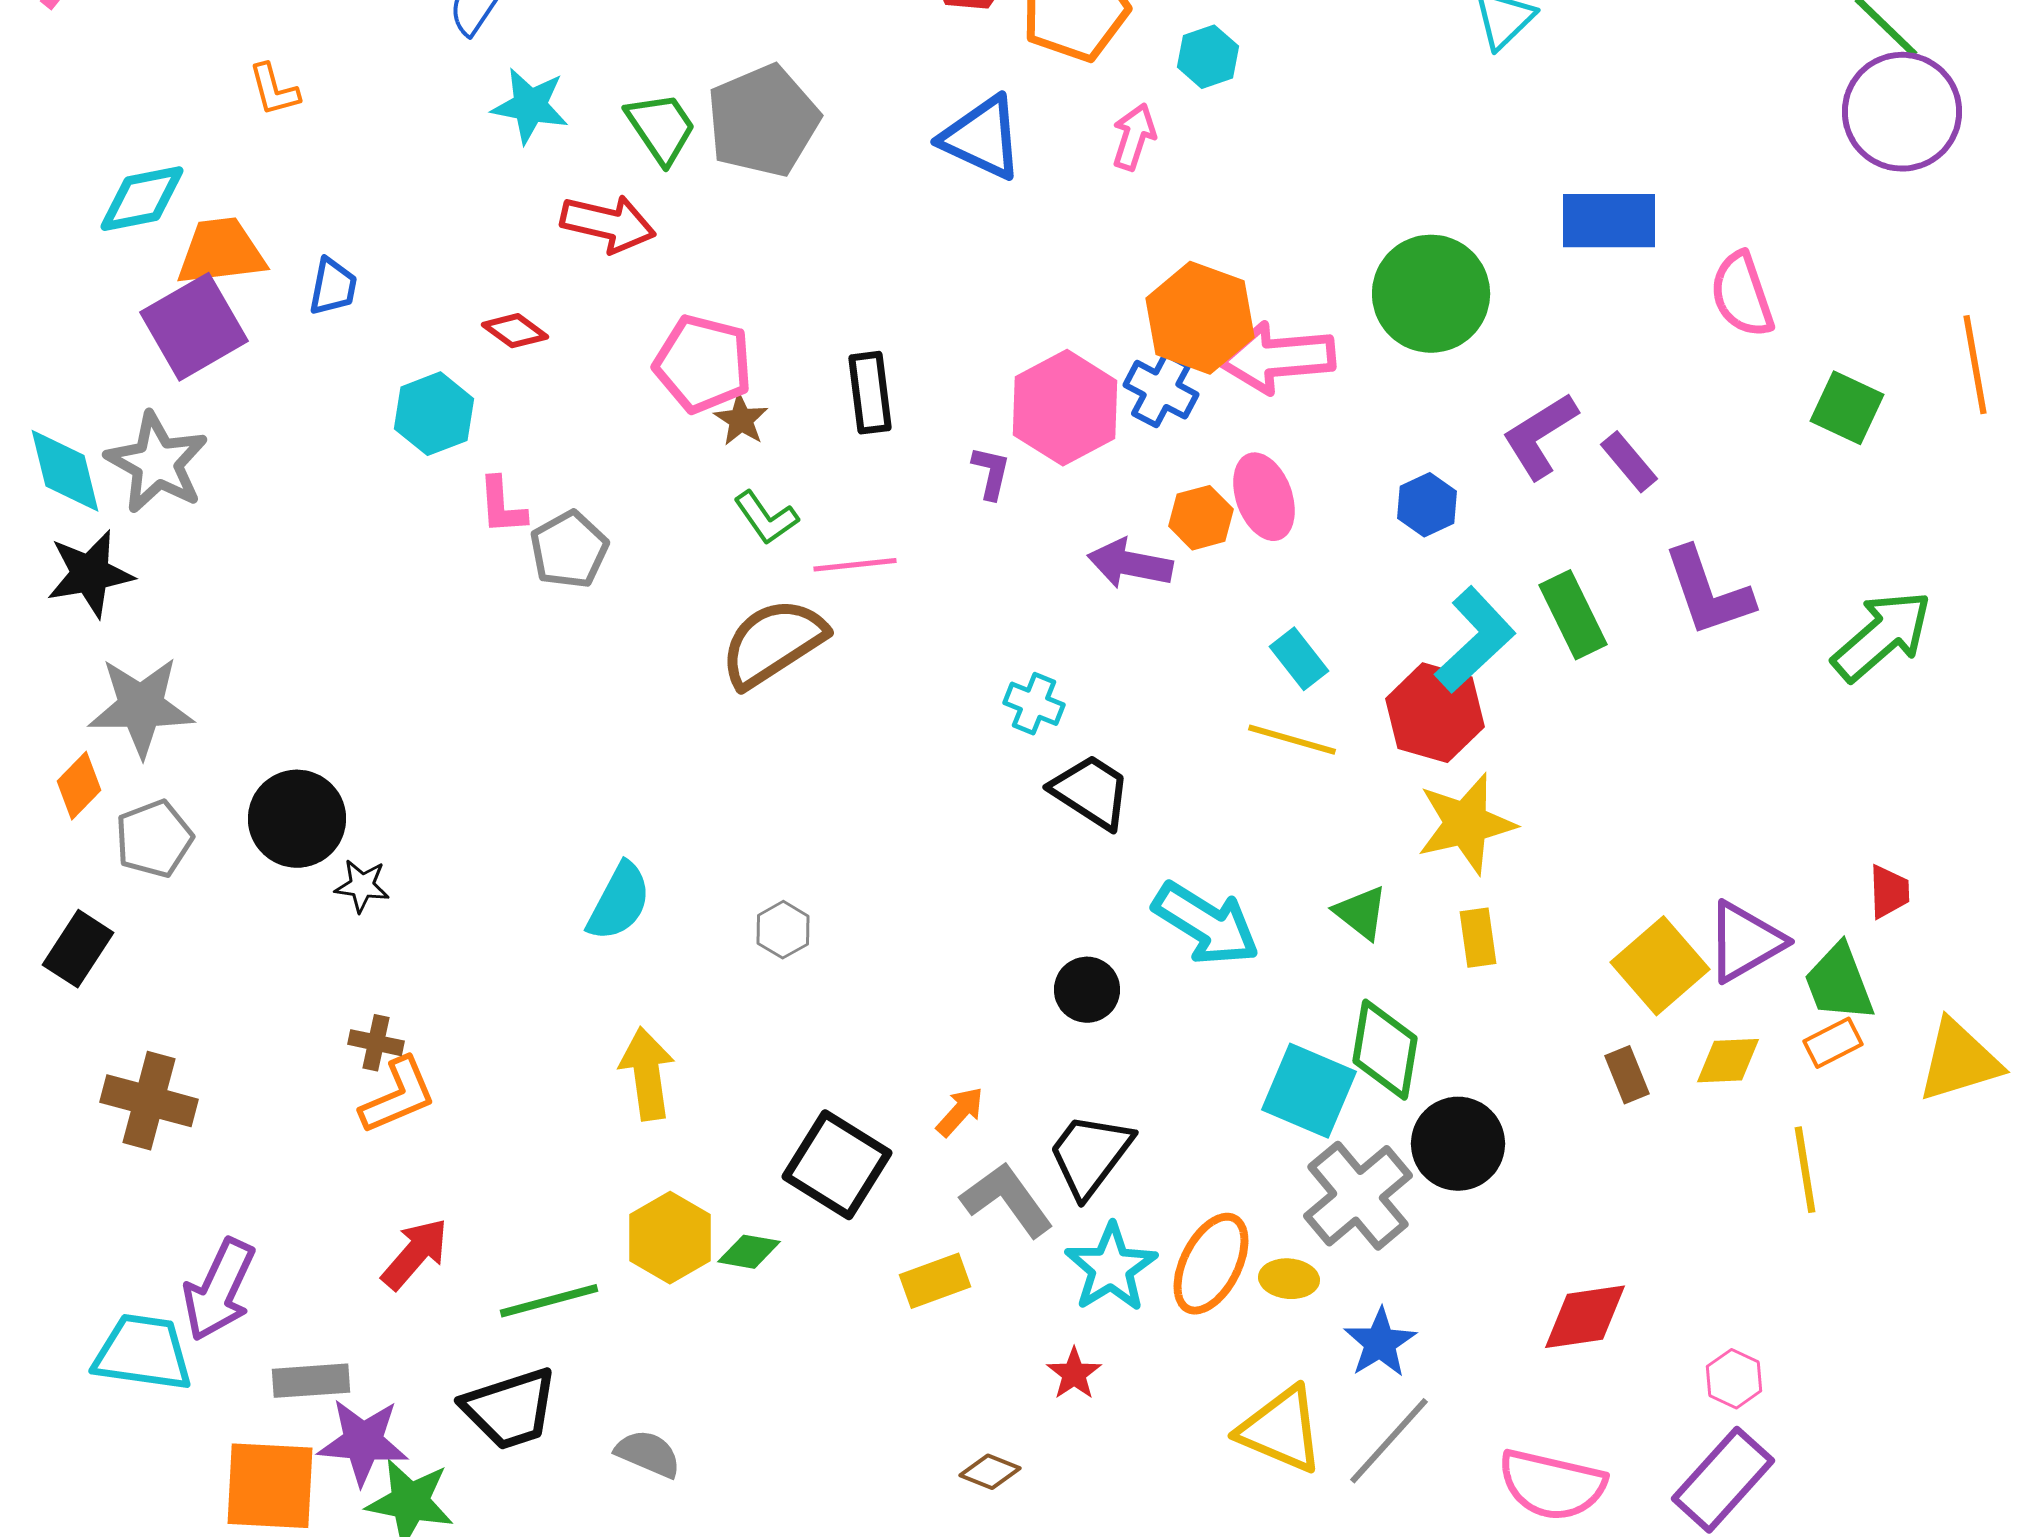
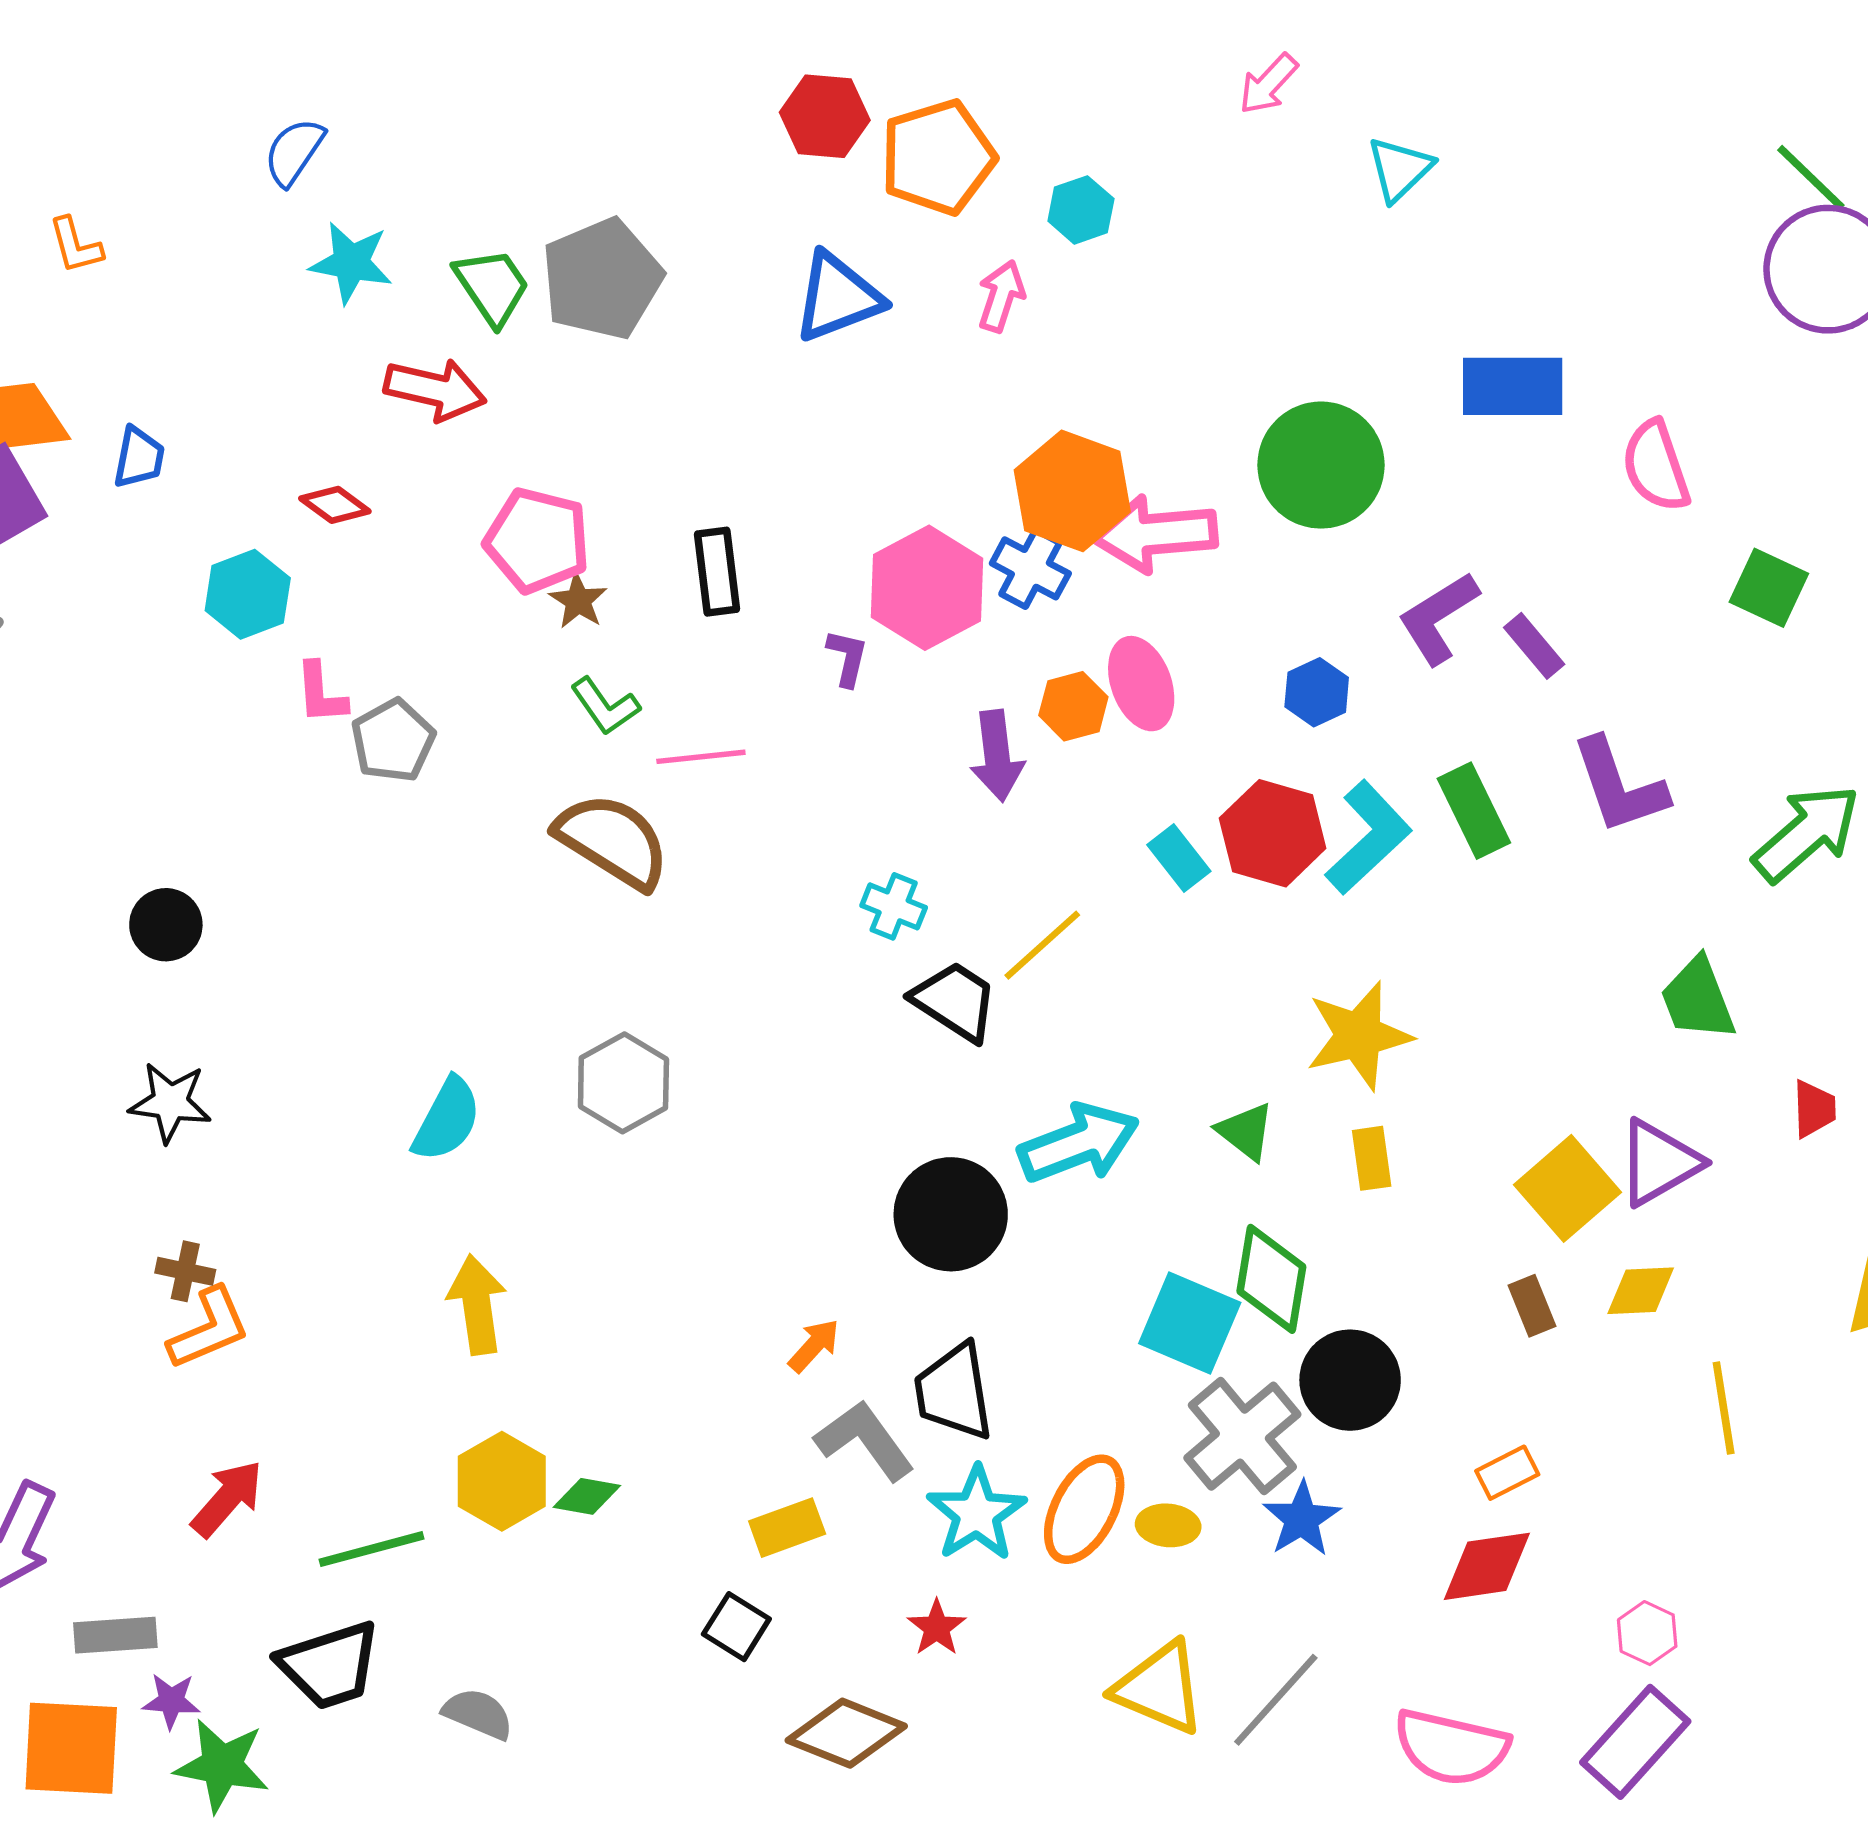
blue triangle: (982, 138) -> (838, 297), turned -46
purple arrow: (1130, 564) -> (997, 756), turned -108
brown semicircle: (773, 643) -> (613, 841), turned 65
red hexagon: (1435, 713) -> (1273, 833), moved
yellow line: (1292, 740) -> (1042, 945), moved, turned -58
black circle: (297, 819) -> (166, 925), moved, size x0.7
black star: (362, 886) -> (170, 1102), size x1.4
cyan arrow: (1206, 924) -> (1079, 1143), turned -53
gray hexagon: (783, 930) -> (623, 1083), moved, size x1.6
green trapezoid: (1839, 983) -> (1698, 999), moved
black circle: (1087, 990) -> (951, 1214), size x1.6
orange rectangle: (1833, 1043) -> (1507, 1473), moved
black trapezoid: (1090, 1155) -> (954, 1392), turned -46
black square: (837, 1165) -> (736, 1627), moved, size x0.6
blue star: (1380, 1343) -> (1302, 1519), moved
purple star: (363, 1442) -> (171, 1701), size x0.6
brown diamond: (990, 1472) -> (846, 1733), size x1.8

